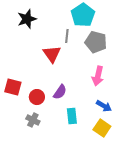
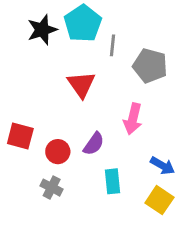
cyan pentagon: (83, 15) -> (83, 23), moved
gray line: (67, 36) -> (113, 45), moved
pink arrow: (98, 76) -> (133, 119), moved

